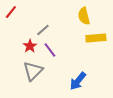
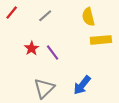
gray line: (43, 30) -> (45, 16), moved
gray triangle: (33, 71) -> (44, 88), moved

